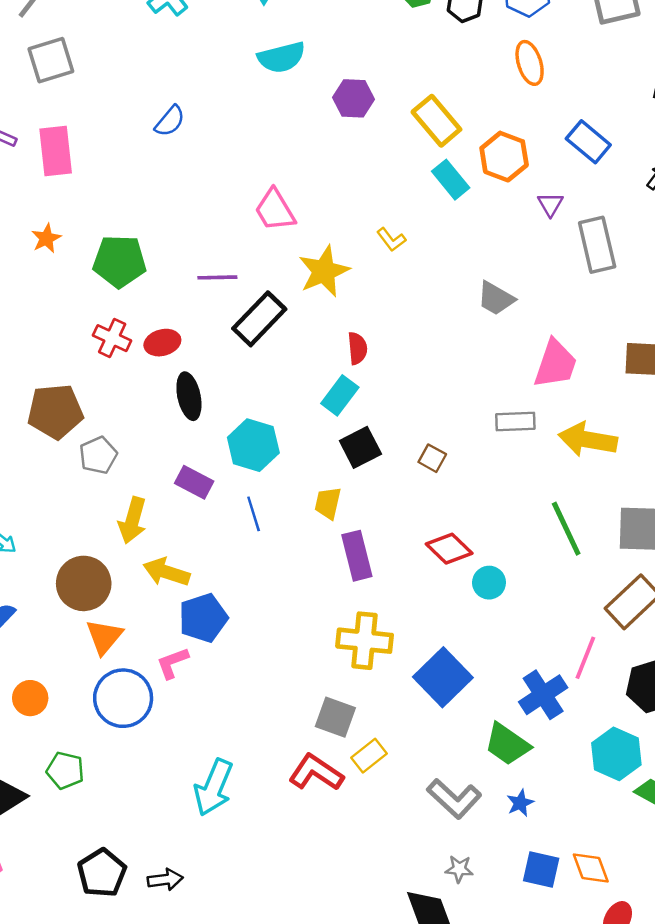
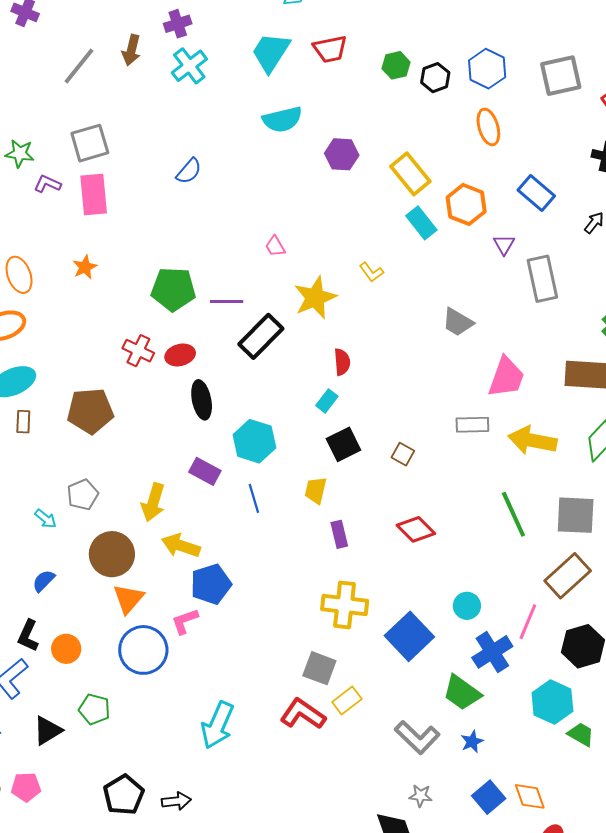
gray square: (51, 60) -> (90, 143), moved
pink trapezoid: (275, 210) -> (275, 246), size x0.6
green pentagon: (120, 261) -> (173, 289), moved
cyan rectangle: (340, 395) -> (327, 401), size x0.7
gray pentagon: (98, 455) -> (83, 495), moved
purple rectangle: (357, 556) -> (339, 534), size x0.7
cyan circle: (489, 583) -> (467, 606), moved
blue square: (541, 870) -> (489, 797), turned 36

